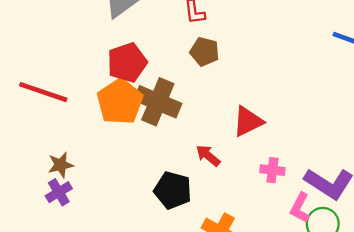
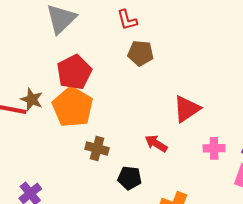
brown cross: (158, 102) -> (97, 148), moved, size x0.6
brown star: (61, 165) -> (32, 99), moved, turned -30
black pentagon: (173, 190) -> (130, 178), size x0.7

